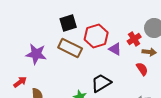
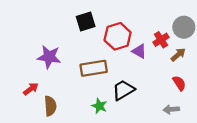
brown rectangle: (70, 48) -> (94, 68), moved, turned -35
brown arrow: (149, 52) -> (178, 55), turned -48
red semicircle: (142, 69) -> (179, 83), moved

